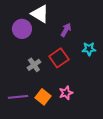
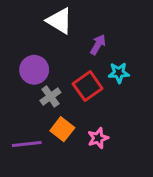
purple circle: (22, 29) -> (34, 70), moved
cyan star: (89, 49) -> (119, 73), moved
orange square: (43, 97) -> (62, 129), moved

